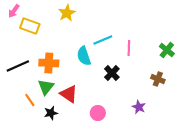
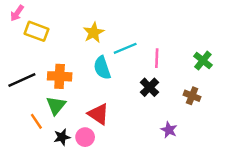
yellow star: (67, 13) -> (94, 33), moved
black cross: (112, 73) -> (149, 87), moved
red triangle: (69, 94) -> (98, 114), moved
pink circle: (98, 113) -> (85, 137), moved

